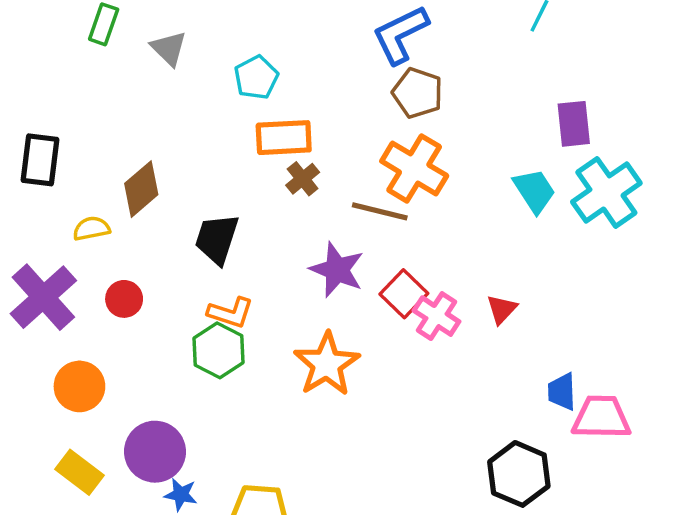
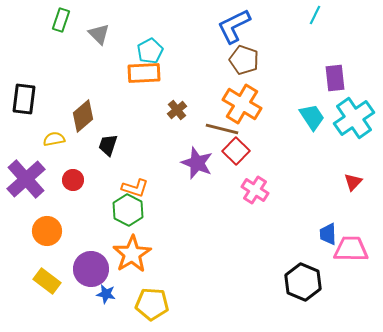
orange rectangle: (284, 138) -> (144, 73), moved
black trapezoid: (217, 239) -> (108, 145), moved, size x0.7
red square: (404, 294) -> (236, 151), moved
red triangle: (502, 309) -> (353, 182), moved
orange star: (327, 364) -> (132, 254), moved

